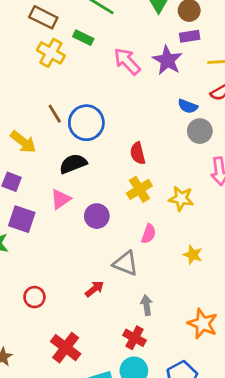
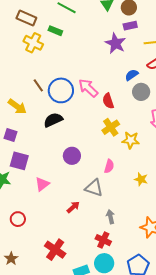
pink arrow: (127, 61) -> (88, 88), moved
blue semicircle: (188, 106) -> (132, 75), turned 128
red semicircle: (138, 153) -> (108, 101), moved
yellow cross: (139, 189) -> (111, 127), moved
pink triangle: (61, 199) -> (42, 184), moved
red circle: (34, 297) -> (18, 219), moved

